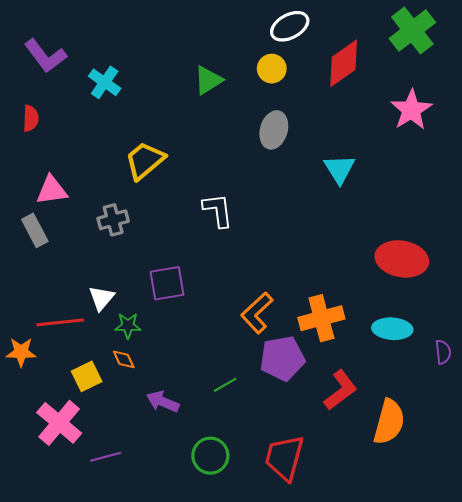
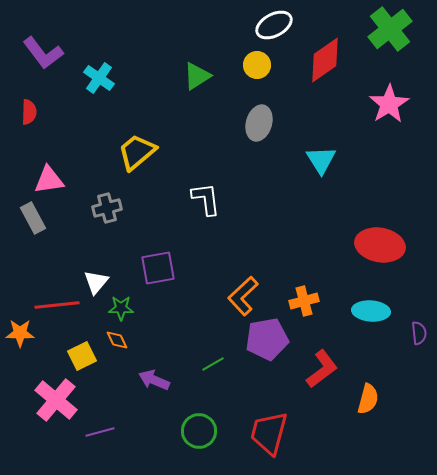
orange cross: (321, 318) -> (304, 301), size x0.7
orange semicircle: (389, 422) -> (368, 399), size x0.7

